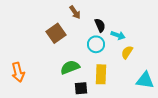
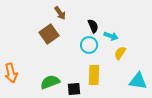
brown arrow: (75, 12) -> (60, 13), moved
green semicircle: (70, 67) -> (50, 82), moved

